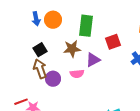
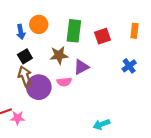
blue arrow: (36, 19) -> (21, 32), moved
red square: (113, 42) -> (103, 36), moved
purple circle: (53, 79) -> (39, 87), size x1.5

